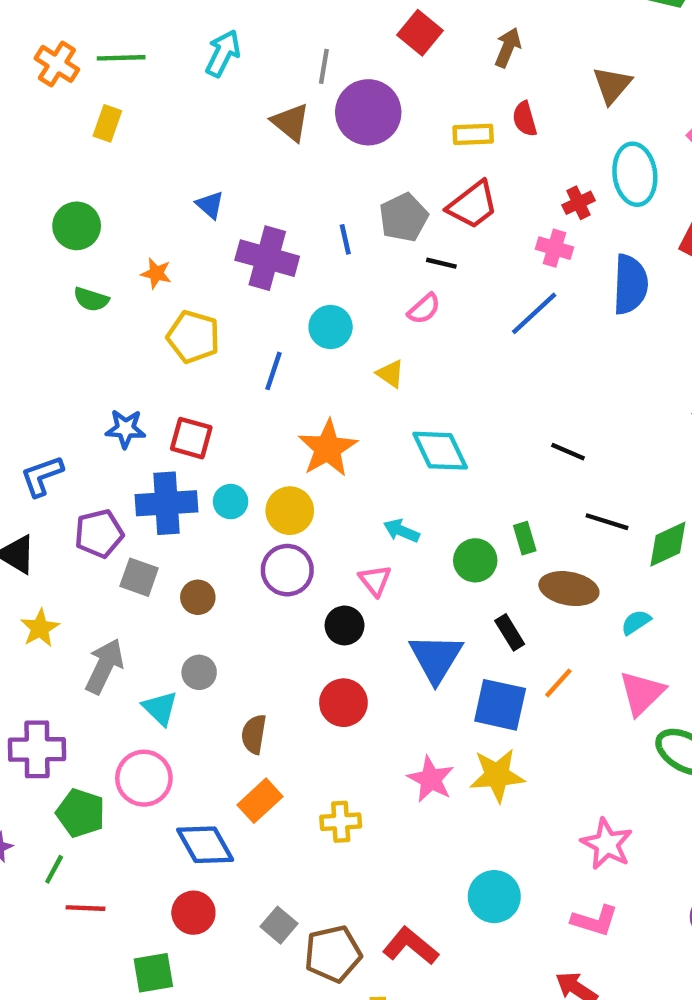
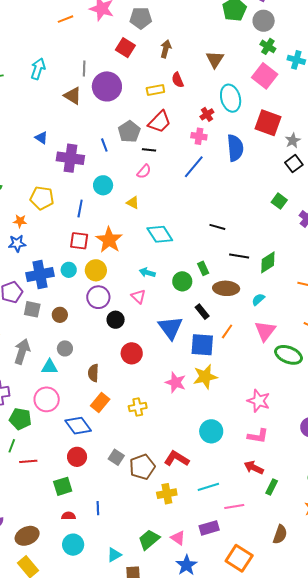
orange star: (156, 273) -> (20, 221), moved
red square: (191, 438) -> (79, 241), moved
black circle: (345, 625) -> (116, 320), moved
cyan triangle: (160, 708) -> (50, 367), turned -36

